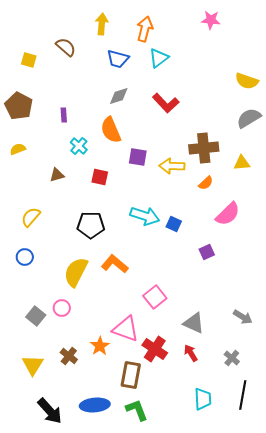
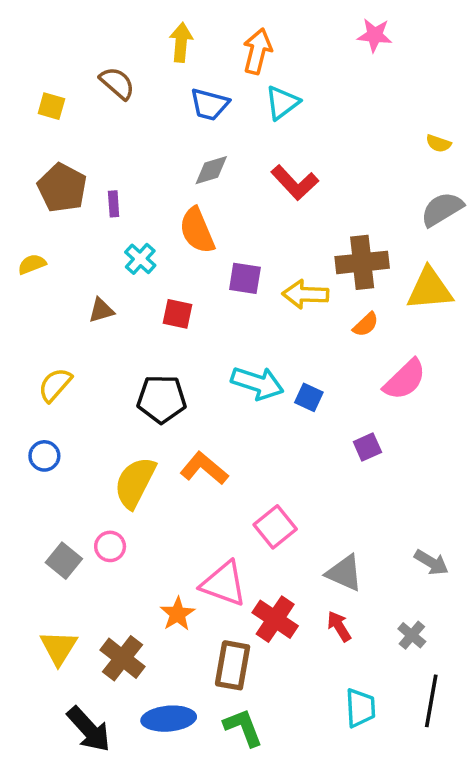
yellow semicircle: (247, 81) -> (438, 143), size x0.6
brown pentagon: (19, 106) -> (62, 188), moved
yellow triangle: (242, 163) -> (430, 289), size x1.6
brown cross: (69, 356) -> (122, 658), moved, size x1.4

